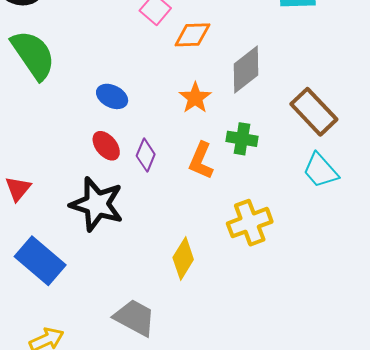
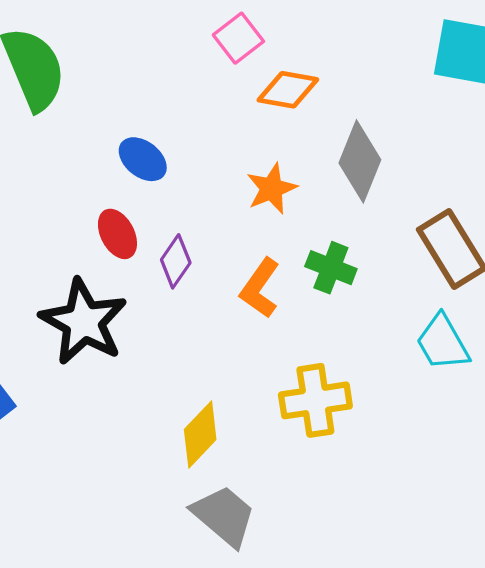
gray diamond: (246, 70) -> (360, 161), turned -42
gray trapezoid: (135, 318) -> (224, 516), moved

